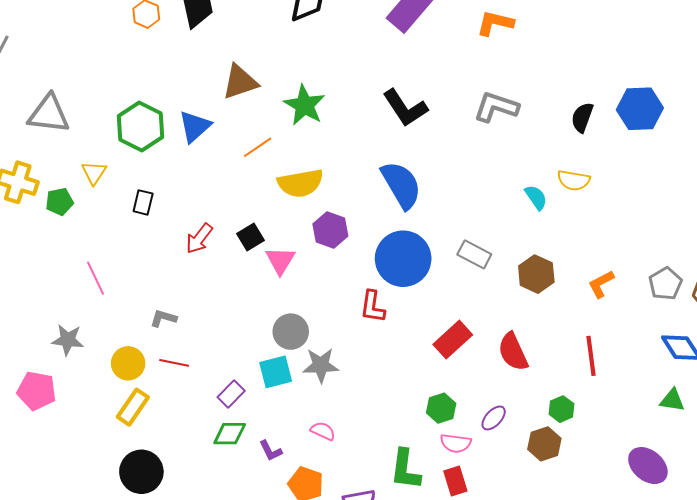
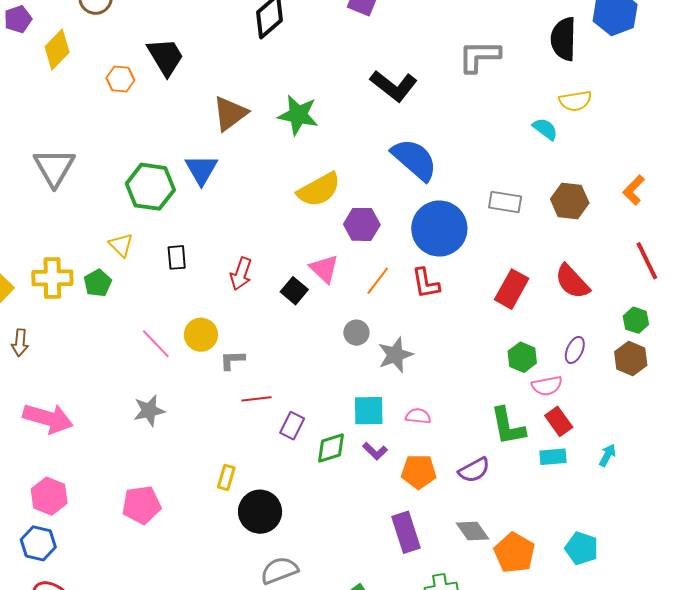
gray triangle: (49, 114) -> (54, 167), moved, turned -48
black semicircle: (582, 117) -> (564, 39), size x1.4
orange line: (258, 147) -> (378, 281), moved
black square: (251, 237) -> (294, 291), moved
gray circle: (291, 332) -> (356, 333), size x0.7
yellow circle: (128, 363) -> (201, 335), moved
cyan square: (276, 372) -> (369, 411), moved, turned 32
pink pentagon: (37, 391) -> (142, 505), moved
purple rectangle: (231, 394) -> (292, 426), moved
yellow rectangle: (133, 407) -> (226, 477), moved, size x0.7

